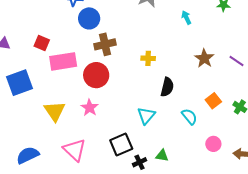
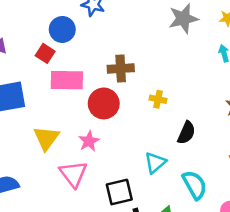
blue circle: (89, 18) -> (62, 29), moved
yellow cross: (148, 58) -> (158, 99), moved
cyan semicircle: (189, 117) -> (195, 185), moved, size x1.4
pink triangle: (74, 150) -> (73, 174), moved

